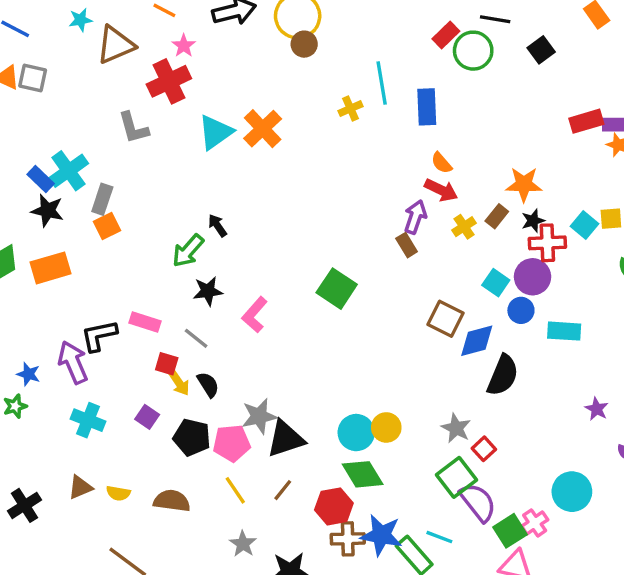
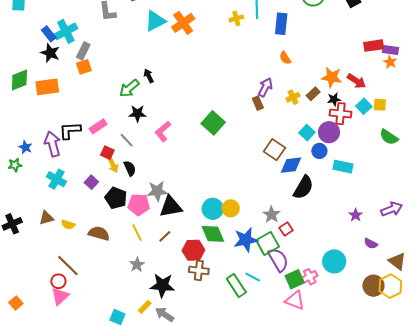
red arrow: (441, 190) -> (357, 81), moved
pink rectangle: (145, 322) -> (98, 126), turned -60
blue star: (381, 535) -> (246, 240), moved, turned -30

